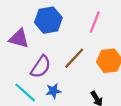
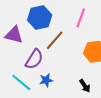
brown line: (74, 58) -> (55, 40), moved

